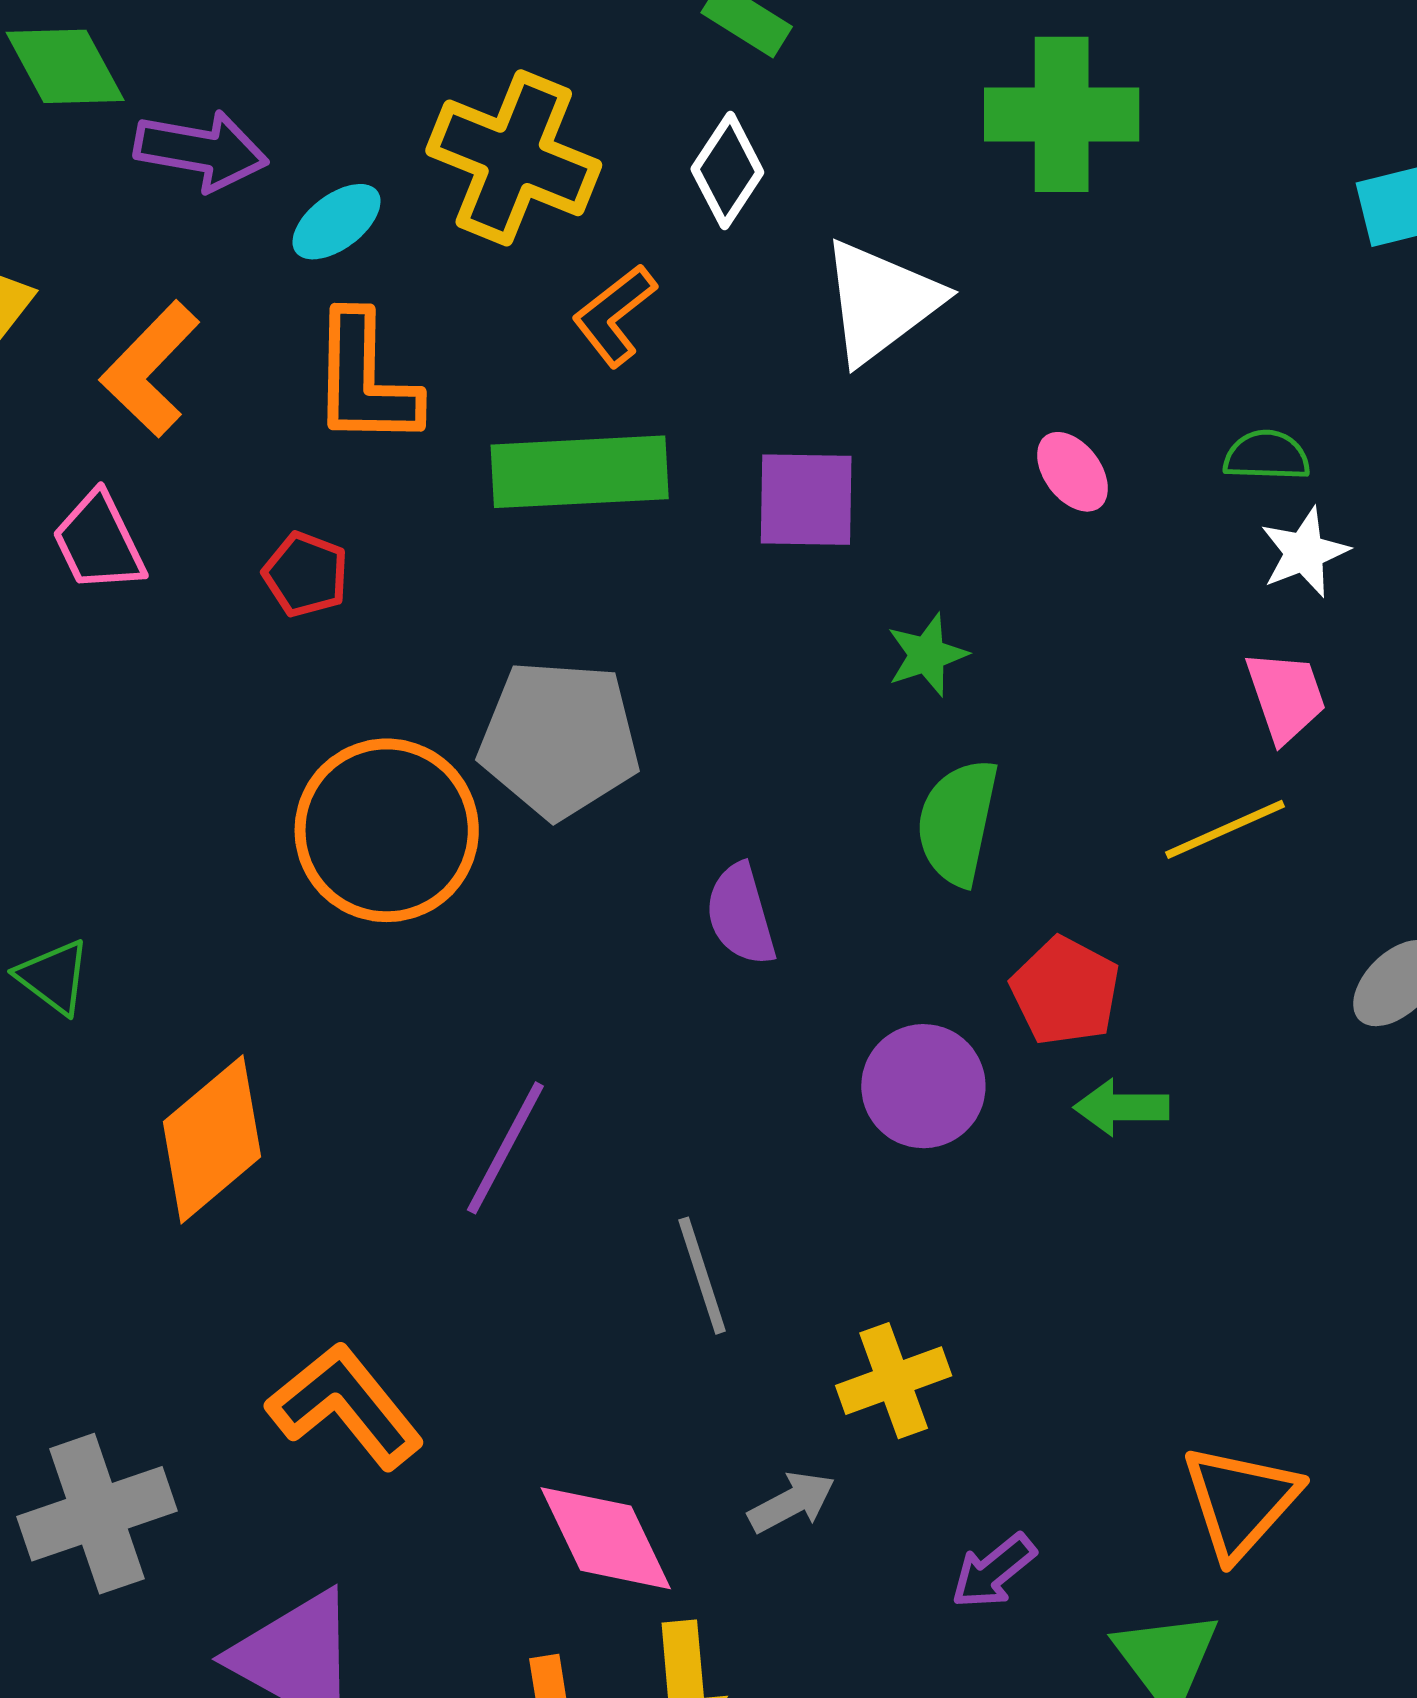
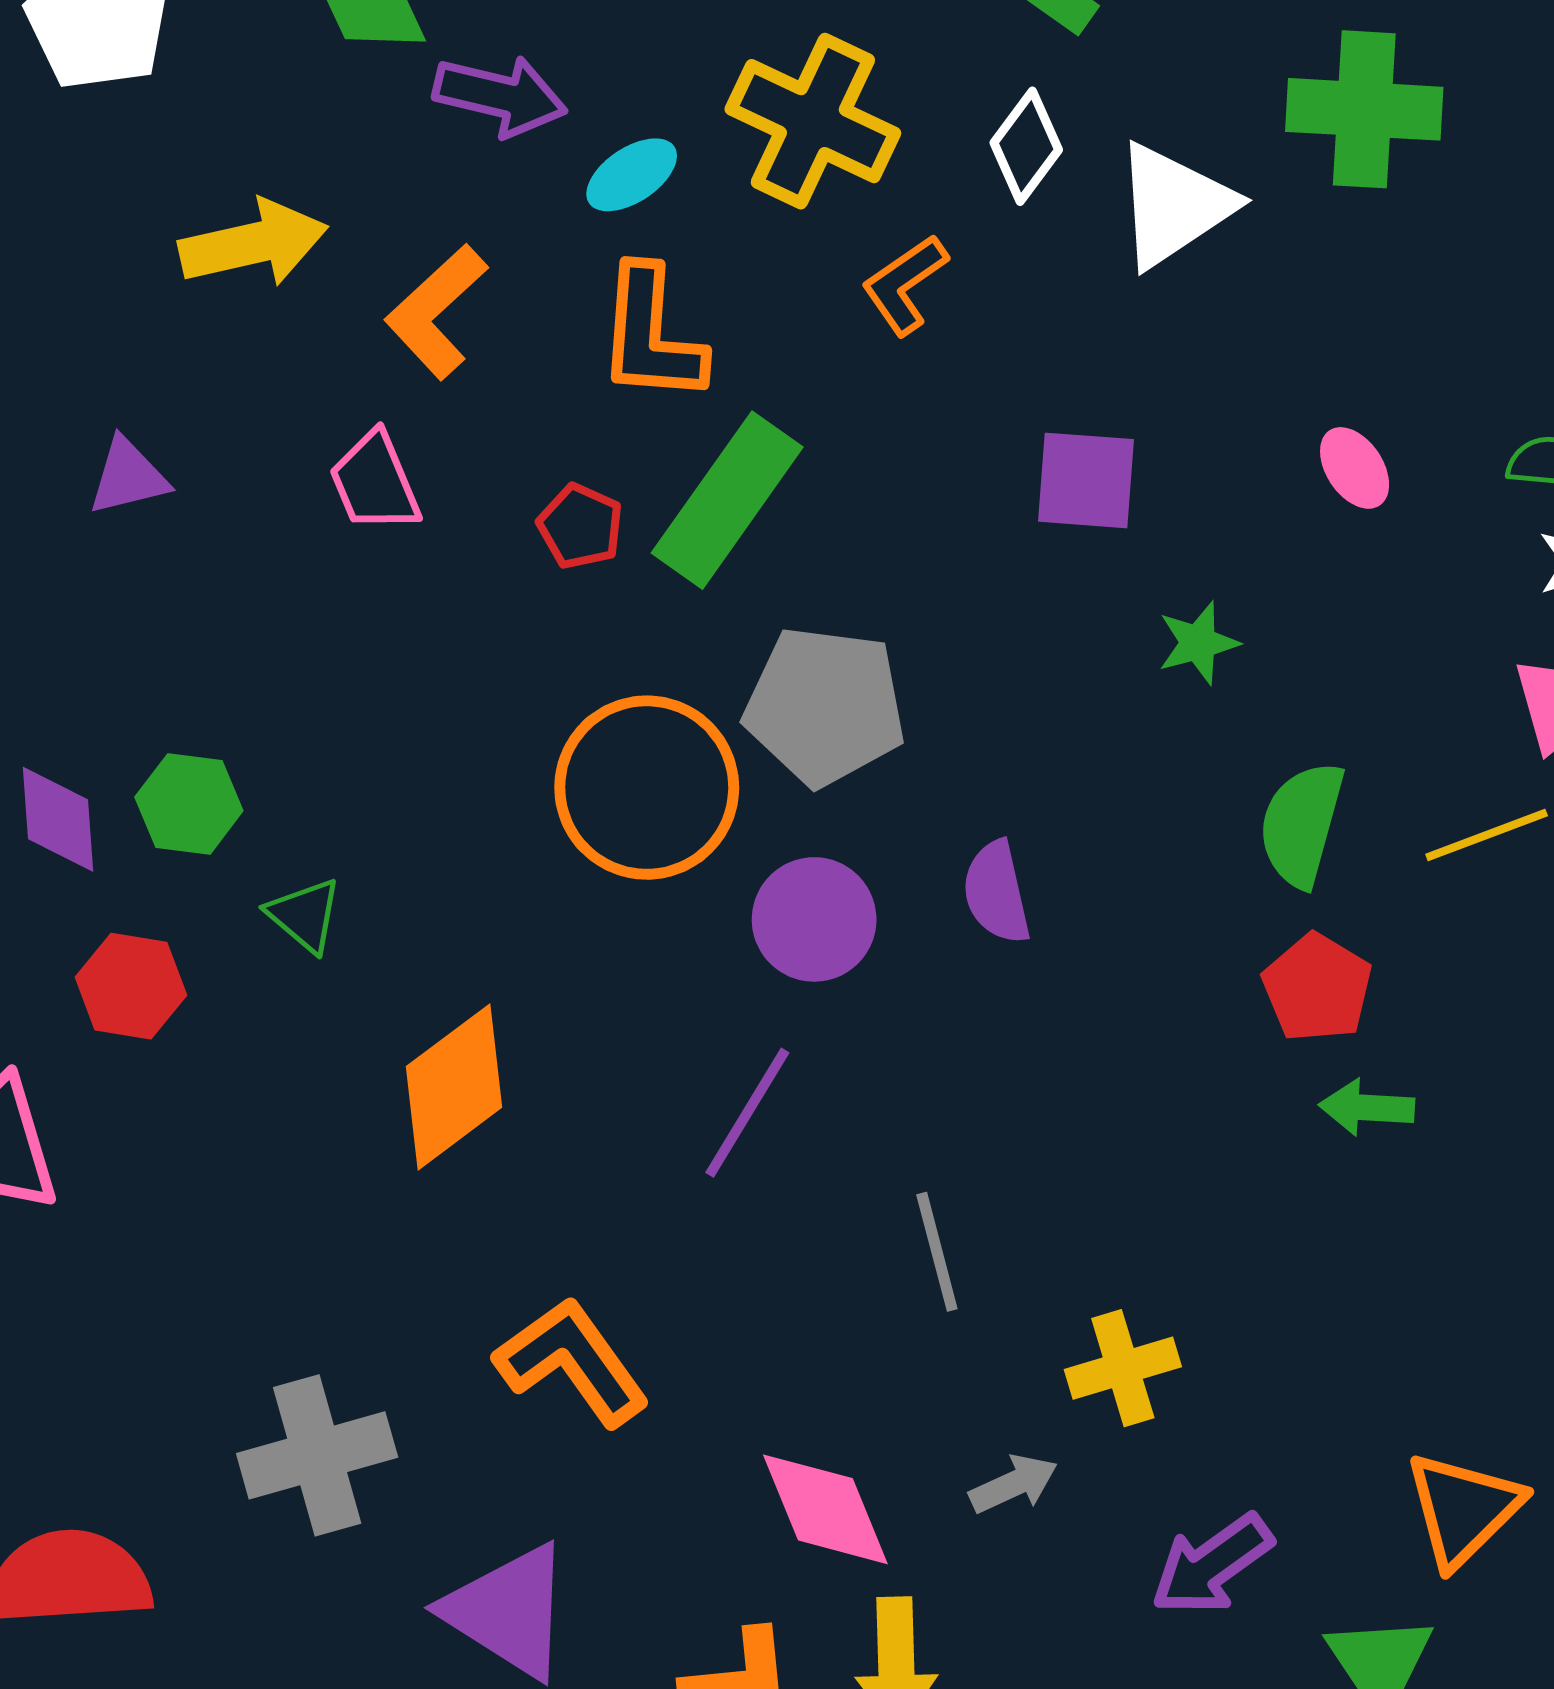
white triangle: (881, 301) -> (1174, 205), moved
green rectangle: (580, 472) -> (727, 500), moved, turned -55
green semicircle: (958, 822) -> (1302, 824), moved
purple circle: (923, 1086) -> (814, 919), moved
purple arrow: (993, 1571) -> (1212, 1565), size x1.4

